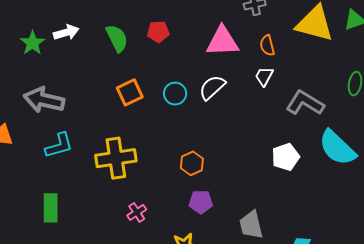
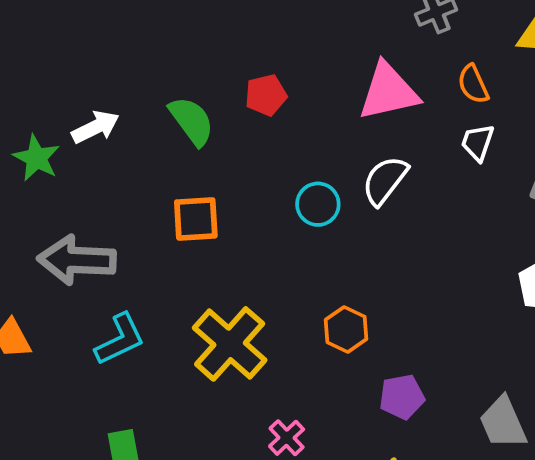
orange square: (130, 92) -> (196, 219), moved, turned 32
yellow cross: (116, 158) -> (230, 344), turned -30
orange hexagon: (192, 163) -> (346, 329), moved

